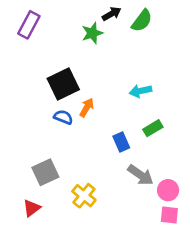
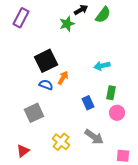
green rectangle: (153, 128) -> (111, 93), turned -48
gray square: (45, 172) -> (34, 113), moved
gray arrow: (140, 175) -> (94, 137), moved
pink circle: (168, 190) -> (117, 113), moved

